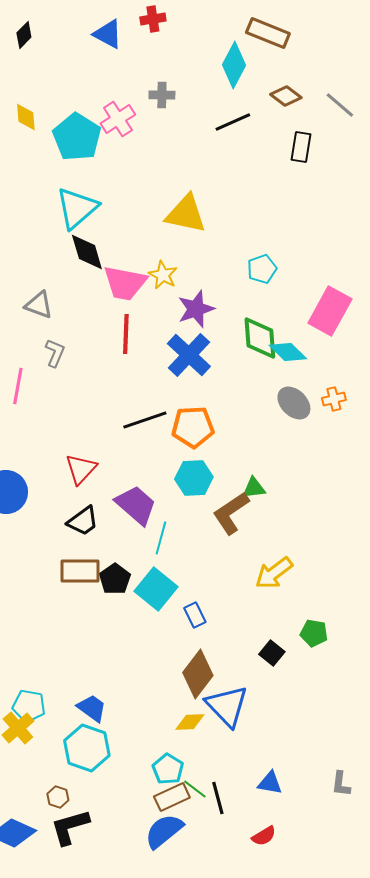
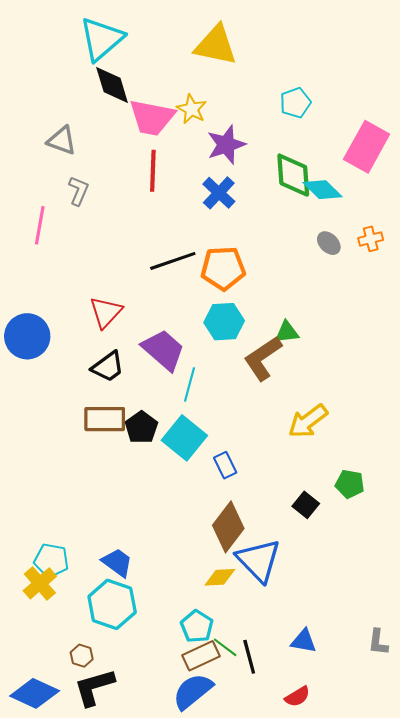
blue cross: (189, 355) -> (219, 193), size x0.7
gray ellipse: (294, 403) -> (329, 243), size x0.7

